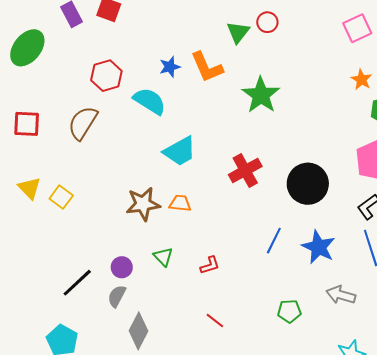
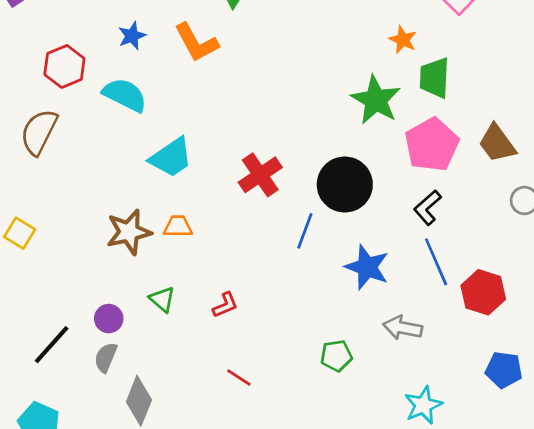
blue star: (170, 67) -> (132, 36), moved
green star: (261, 95) -> (376, 100), moved
blue line: (274, 241) -> (305, 231), moved

